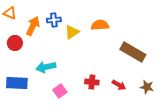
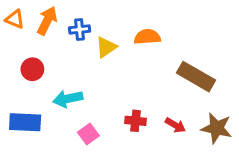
orange arrow: (33, 26) -> (47, 21), moved
red circle: (15, 43) -> (32, 69), moved
brown star: (147, 87) -> (217, 128), size x1.5

